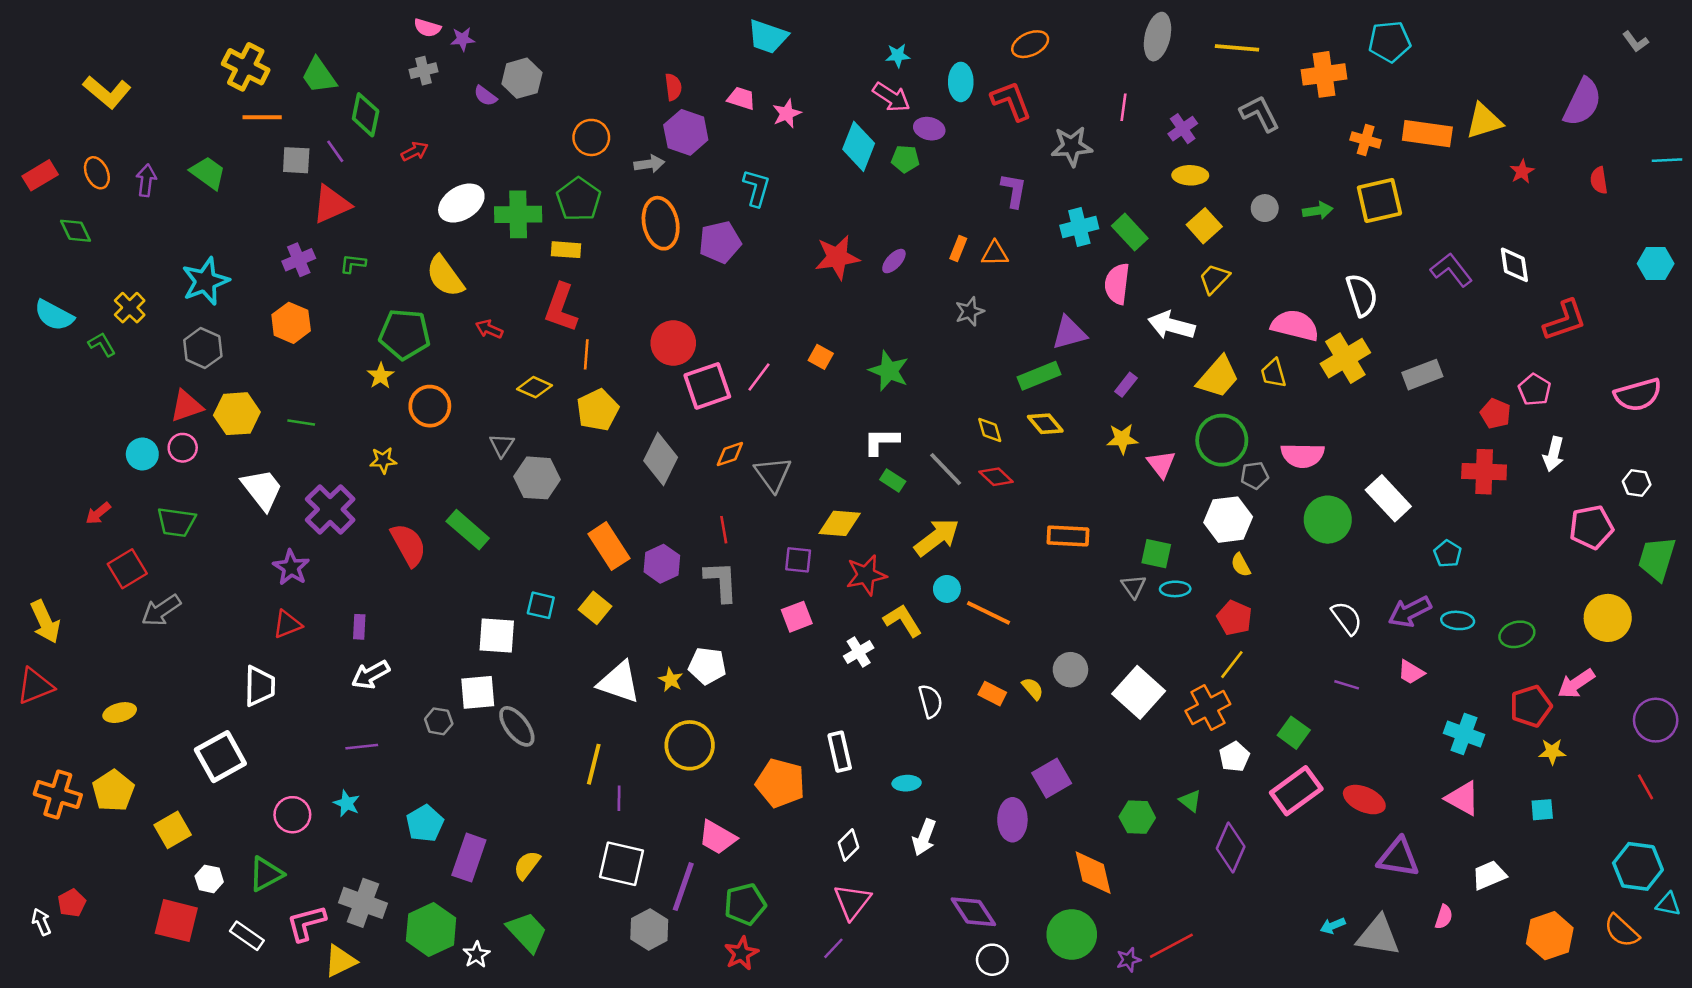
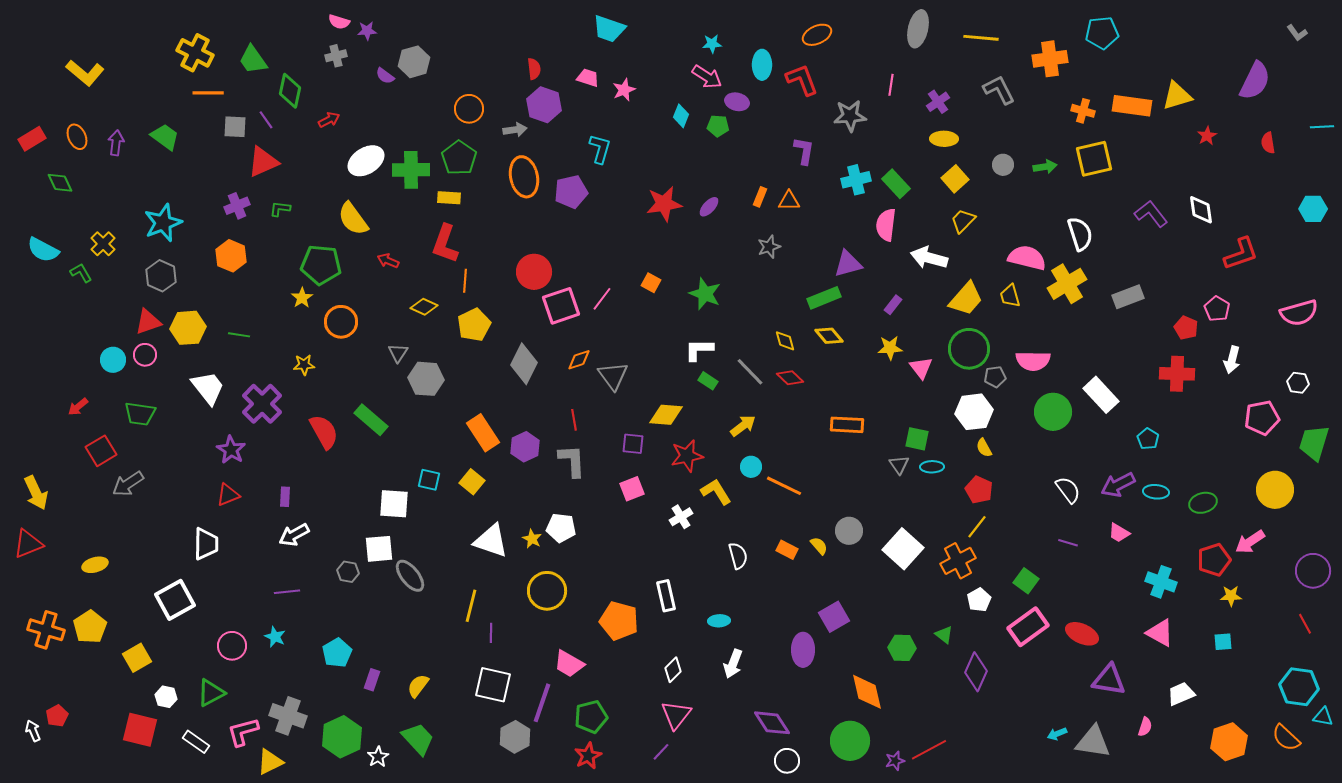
cyan diamond: (859, 146) -> (681, 116), size x0.6
yellow arrow: (937, 537) -> (743, 426), size x0.7
purple rectangle: (469, 858) -> (372, 680), size x0.6

